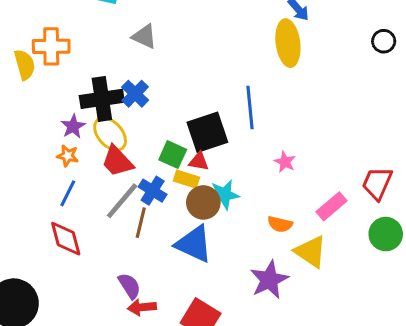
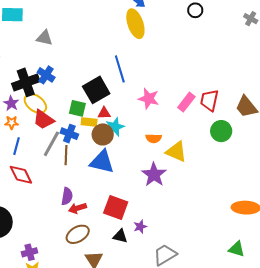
red triangle: (199, 161) -> (104, 113), moved
pink star: (285, 162) -> (149, 99), size x1.5
pink rectangle: (331, 206) -> (186, 102), moved
purple semicircle: (129, 286) -> (67, 196), turned 54

